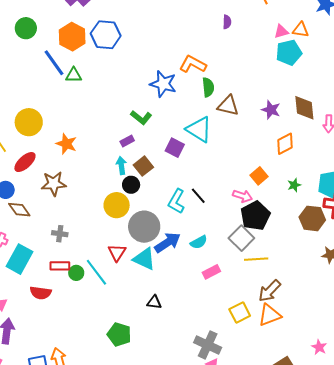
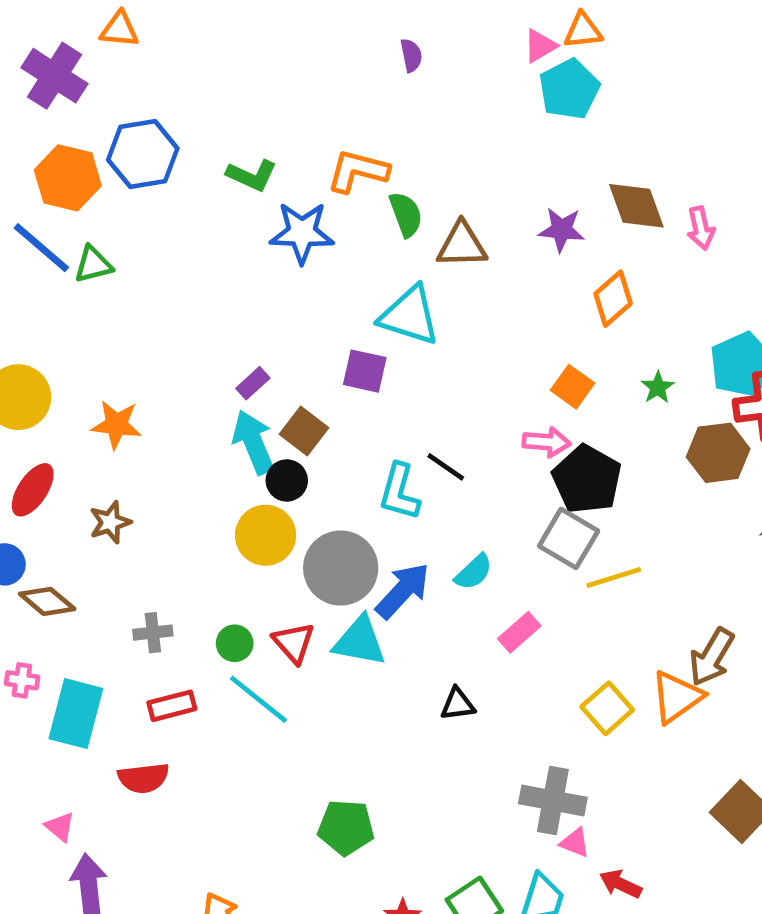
green L-shape: (141, 117) -> (252, 175), moved
cyan arrow: (121, 165) -> (253, 442), size x1.5
brown star: (54, 184) -> (110, 522), size x0.7
green circle: (76, 273) -> (235, 643), moved
brown arrow: (269, 291) -> (712, 657), moved
black triangle: (154, 302) -> (458, 704), moved

